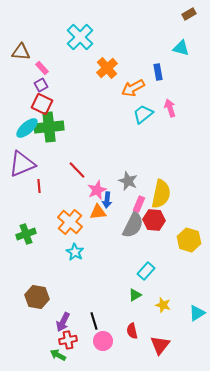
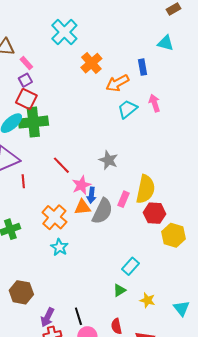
gray star: (128, 181) -> (108, 160), moved
red hexagon: (154, 220) -> (154, 213), moved
gray semicircle: (133, 225) -> (102, 211), moved
cyan triangle: (197, 313) -> (182, 308), turned -36

